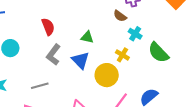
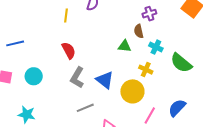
brown semicircle: (120, 16) -> (139, 31), turned 48
green triangle: (87, 37) -> (125, 46), moved
gray line: (40, 86) -> (85, 108), moved

